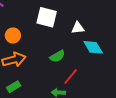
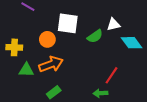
white square: (47, 17) -> (68, 23), moved
green semicircle: (57, 56) -> (95, 36), moved

